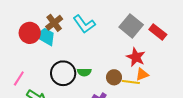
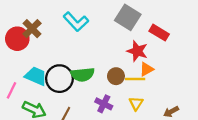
brown cross: (54, 23) -> (32, 29), moved
red rectangle: (158, 32) -> (159, 33), moved
cyan trapezoid: (46, 37) -> (36, 76), moved
green semicircle: (84, 72) -> (82, 74), size x1.5

